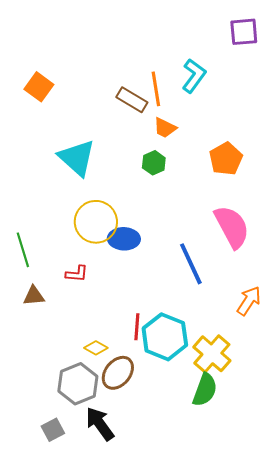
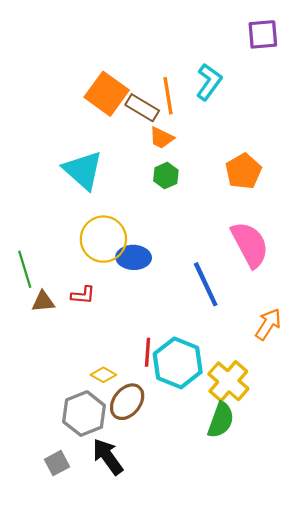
orange square: (39, 87) -> (107, 94), moved, size x1.4
orange trapezoid: (165, 128) -> (162, 138), moved
brown triangle: (34, 296) -> (43, 302), moved

